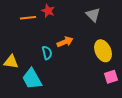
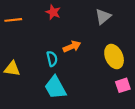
gray triangle: (93, 15) -> (103, 17), turned 35
orange line: (28, 18) -> (13, 20), moved
cyan trapezoid: (32, 79) -> (55, 88), moved

